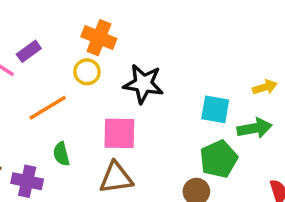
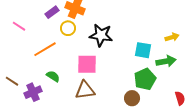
purple rectangle: (29, 51) -> (52, 12), moved
green semicircle: (61, 154) -> (53, 76), turned 136
purple cross: (27, 181) -> (33, 92), turned -36

